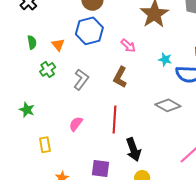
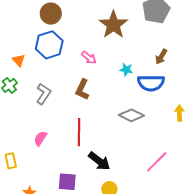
black arrow: (133, 150) -> (99, 161), turned -30

